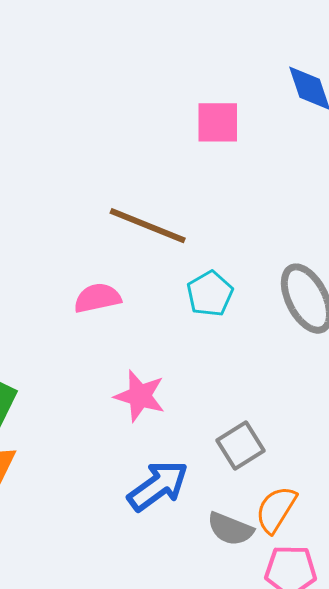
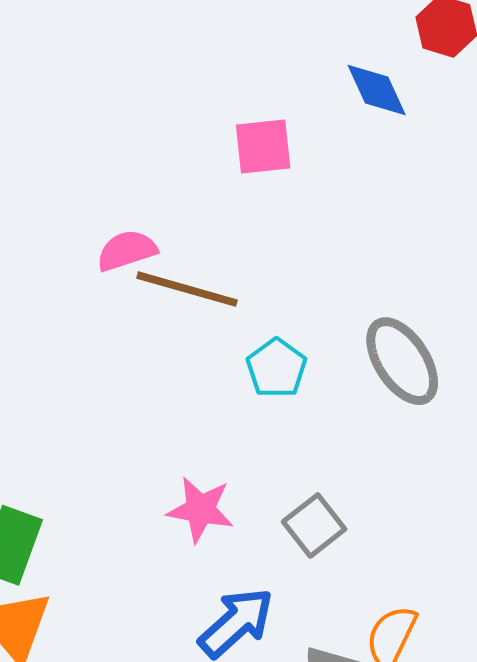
pink semicircle: (97, 298) -> (127, 251), moved
gray square: (240, 446) -> (314, 525), moved

